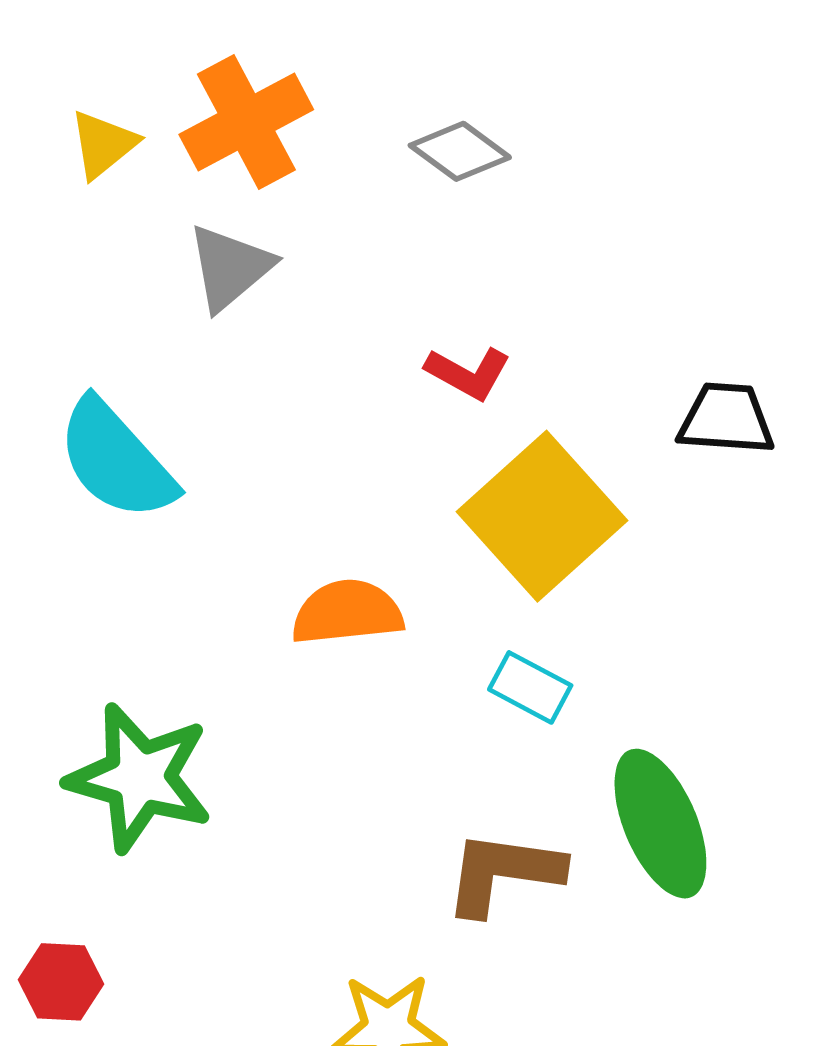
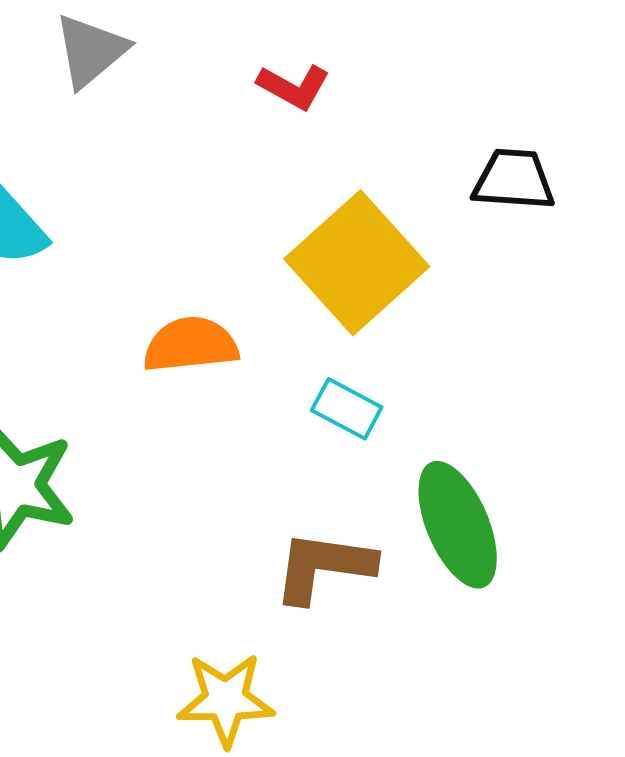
red L-shape: (468, 373) -> (294, 87), moved

